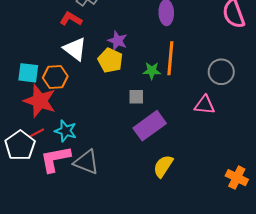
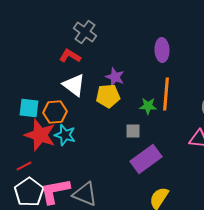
yellow pentagon: (110, 60) -> (108, 96), turned -30
cyan star: (66, 131) -> (65, 135), moved
red line: (37, 133) -> (24, 166), moved
white pentagon: (20, 145) -> (29, 192), moved

